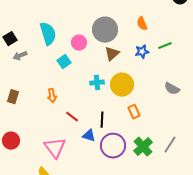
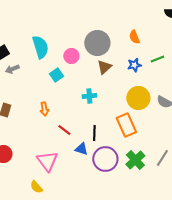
yellow circle: (122, 85) -> (138, 98), moved
orange rectangle: (134, 112) -> (126, 125), size x1.6

